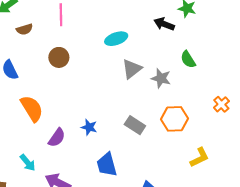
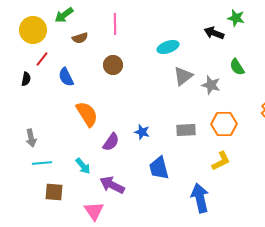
gray rectangle: (135, 125) -> (186, 130), turned -36
yellow L-shape: (200, 157) -> (221, 161), moved

